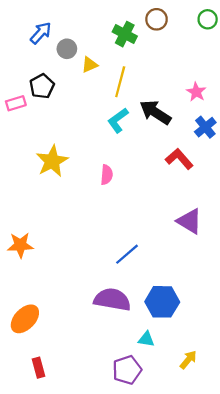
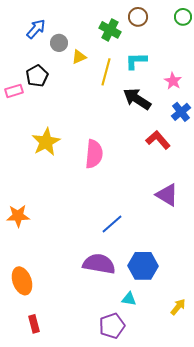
cyan L-shape: (118, 120) -> (136, 61), moved, turned 35
pink semicircle: (107, 175) -> (94, 154), size x1.6
orange ellipse: (25, 319) -> (22, 281), turned -64
yellow arrow: (188, 360) -> (178, 307), moved

